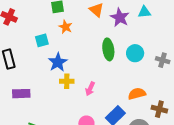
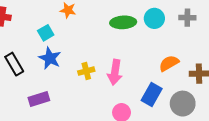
green ellipse: (108, 49) -> (123, 22), turned -70
blue star: (58, 62) -> (50, 58), moved
pink arrow: (90, 89) -> (115, 72), size x1.5

